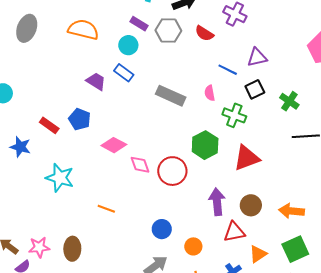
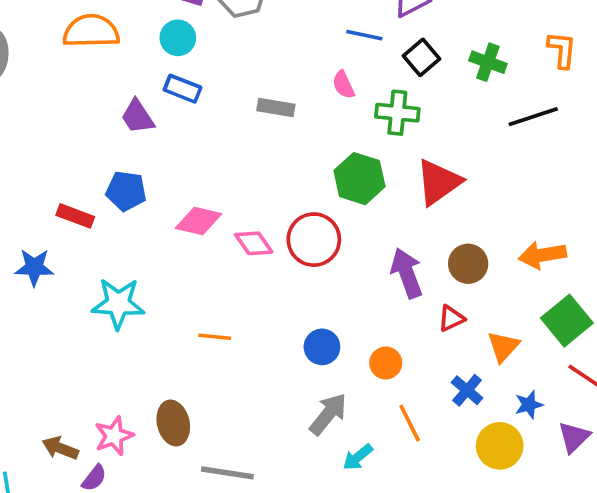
purple trapezoid: (96, 81) -> (138, 117), turned -140
gray rectangle: (171, 96) -> (276, 108), size x0.7
red triangle: (234, 232) -> (451, 318), size x0.7

